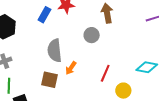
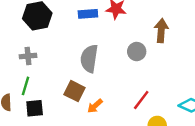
blue rectangle: (44, 15) -> (88, 14), turned 42
orange arrow: (71, 68) -> (95, 106), moved

